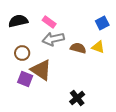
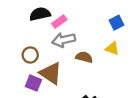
black semicircle: (18, 21) -> (40, 14), moved
pink rectangle: (49, 22) -> (59, 22), turned -72
brown semicircle: (78, 48) -> (84, 57), moved

